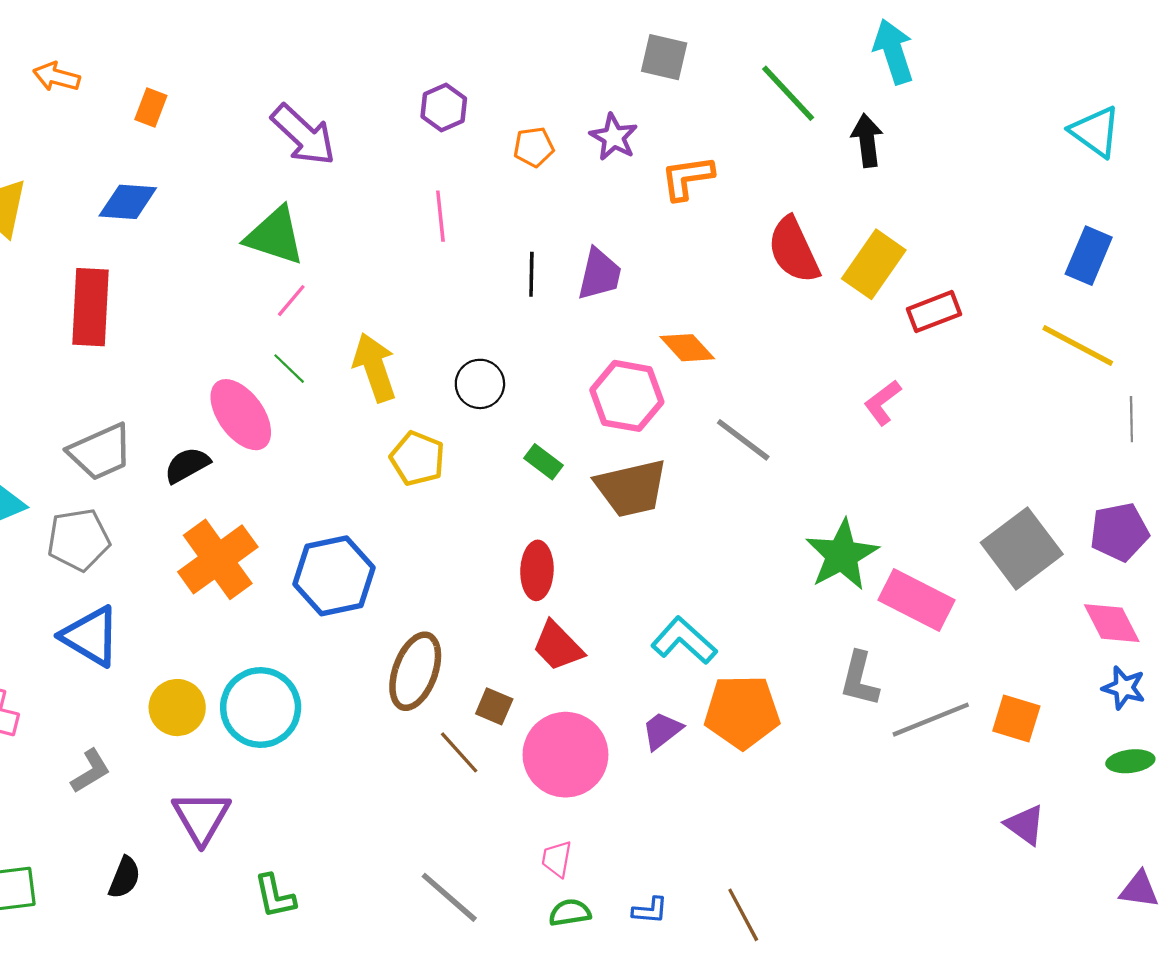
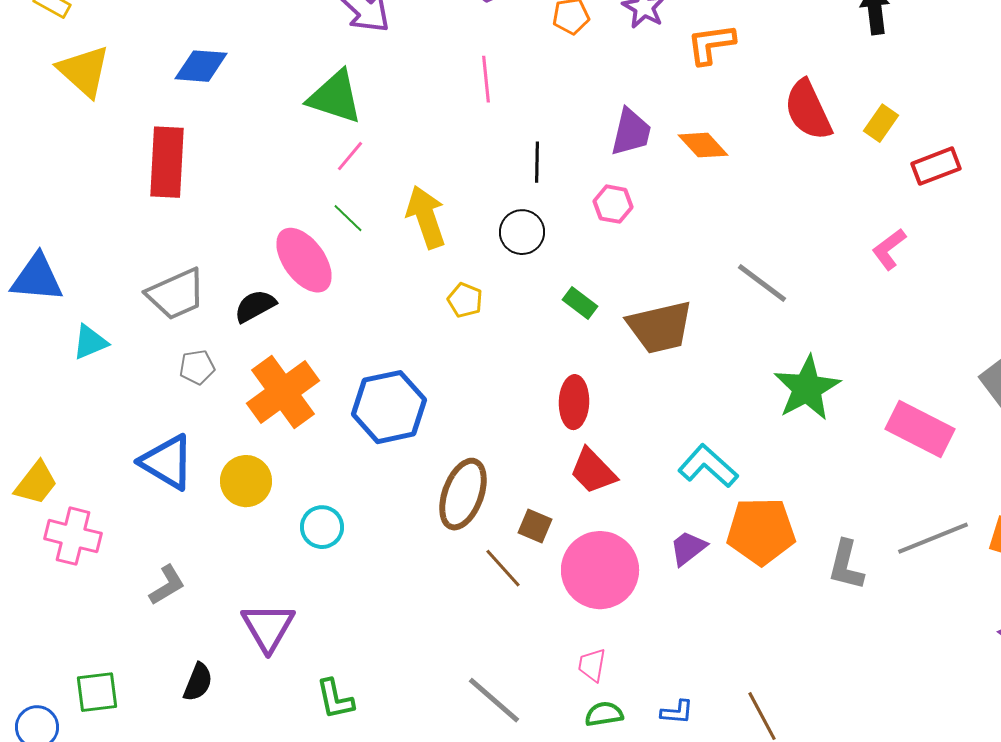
yellow rectangle: (874, 264) -> (881, 123), size x0.6
black line: (531, 274) -> (537, 162), moved
orange diamond: (687, 348) -> (703, 145), moved
pink hexagon: (627, 396) -> (613, 204), moved, size x0.6
yellow pentagon: (417, 459) -> (465, 300), size x0.7
gray pentagon: (78, 540) -> (197, 367), moved, size x0.6
green star: (842, 555) -> (807, 388), moved
gray L-shape: (859, 679) -> (846, 565), moved
yellow circle: (177, 708) -> (246, 481), moved
cyan circle: (261, 708) -> (322, 527), size x0.6

